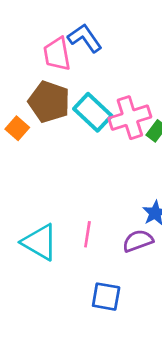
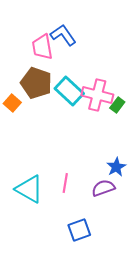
pink cross: (130, 118) -> (97, 95), turned 32
blue square: (106, 297) -> (79, 230), turned -30

